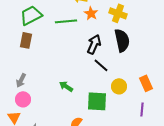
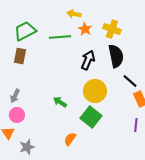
black line: (101, 65) -> (130, 81), moved
yellow circle: (119, 86) -> (95, 91), moved, size x1.5
green square: (97, 101) -> (91, 117), turned 35

